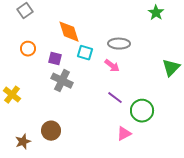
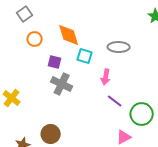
orange circle: (28, 49) -> (35, 39), moved
pink arrow: (112, 66) -> (106, 77), moved, turned 63

